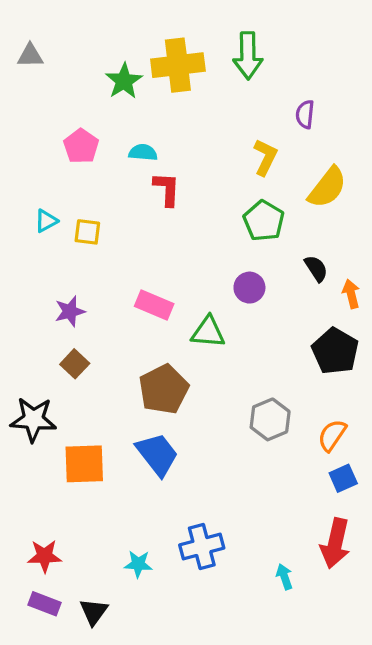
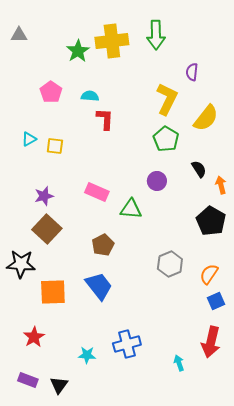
yellow L-shape: (265, 157) -> (167, 99), size x1.4
brown square: (75, 364) -> (47, 229), size x1.6
brown pentagon: (164, 389) -> (103, 245), size x0.7
red star: (44, 556) -> (34, 337), moved, turned -30

